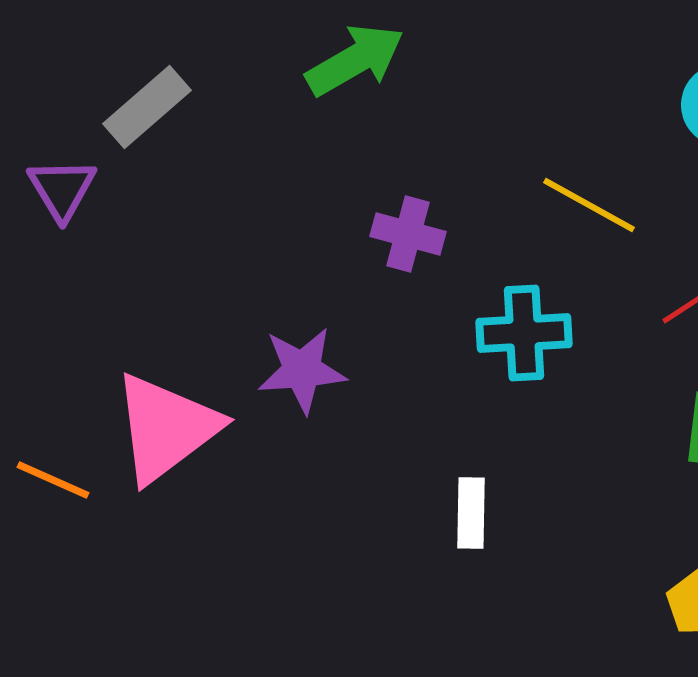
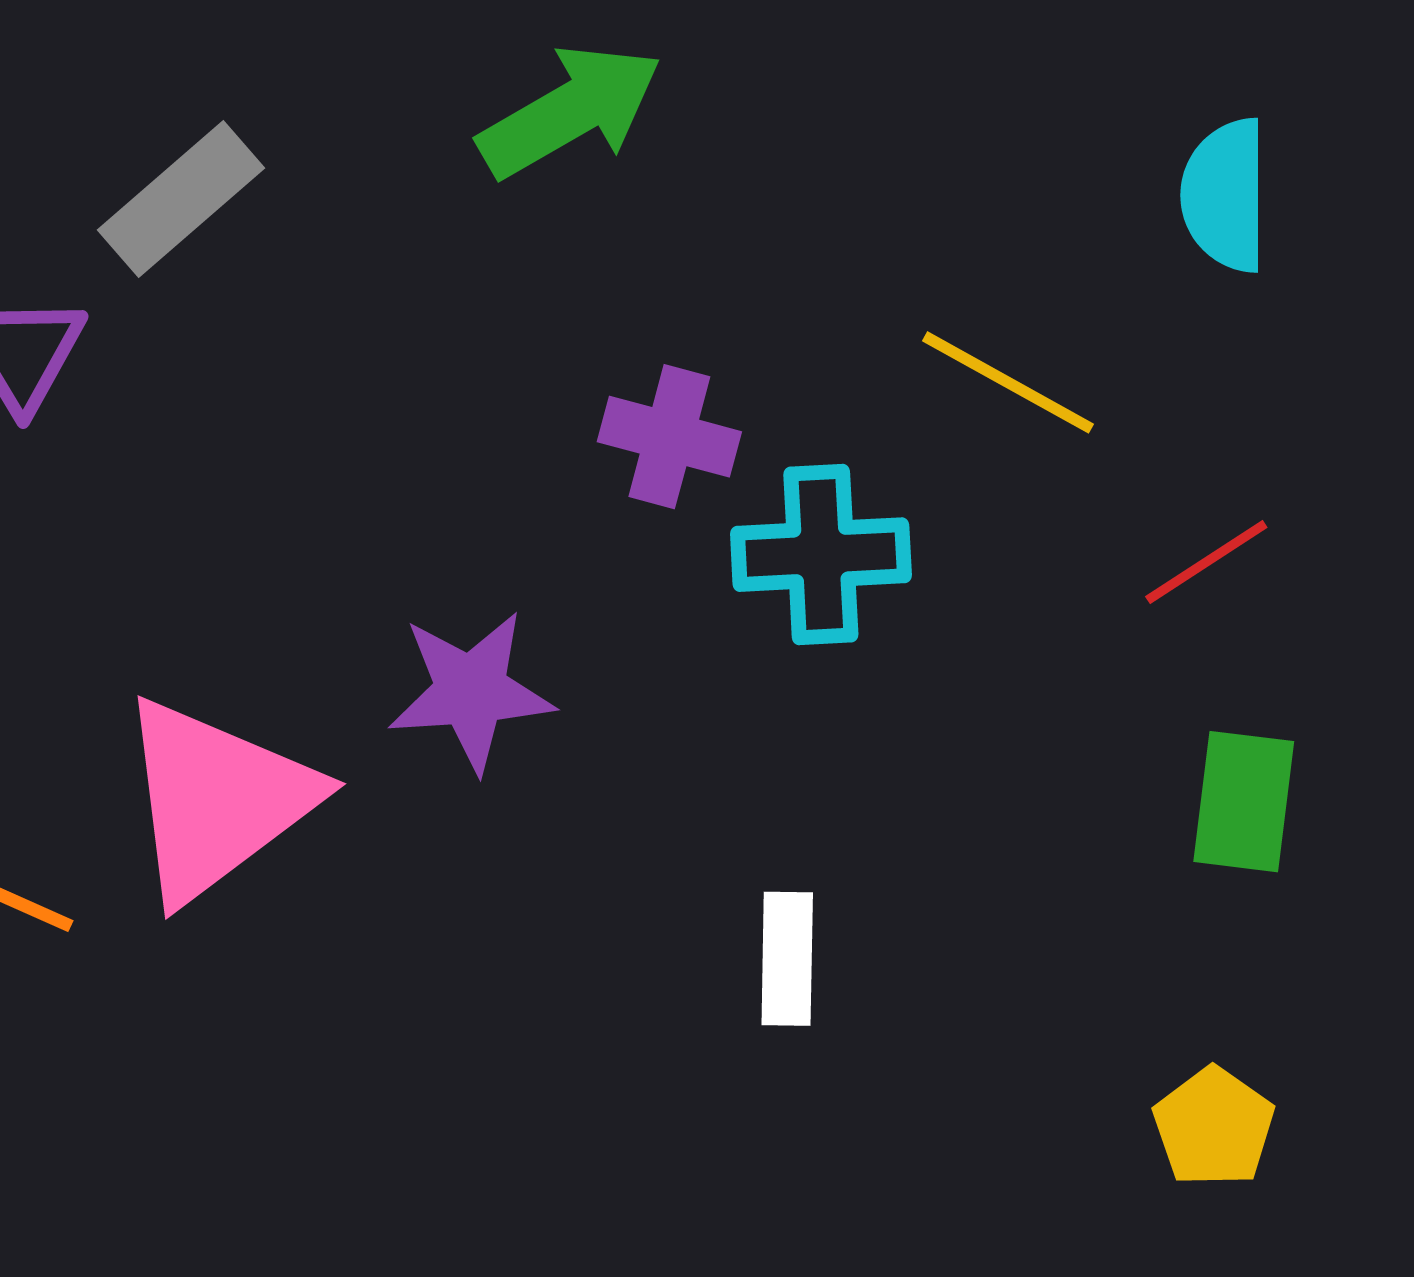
cyan cross: (524, 333) -> (821, 555), moved

